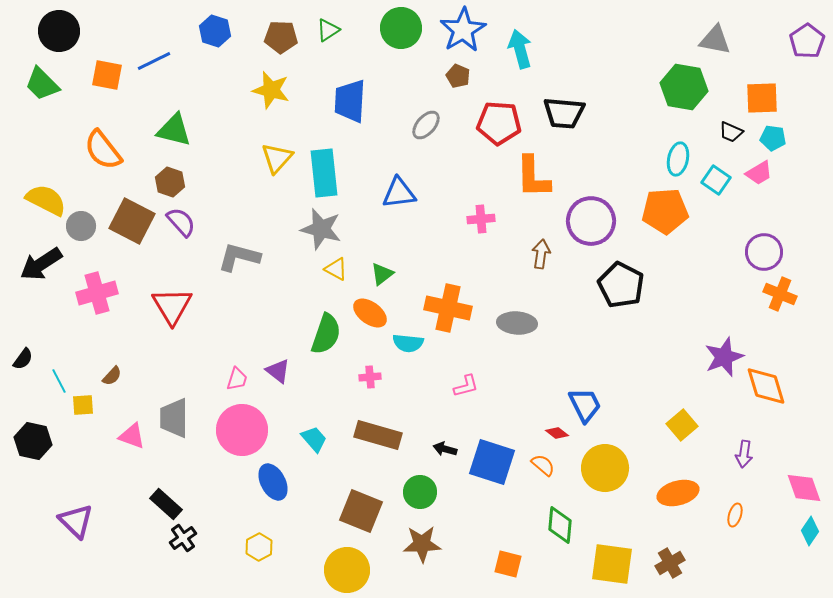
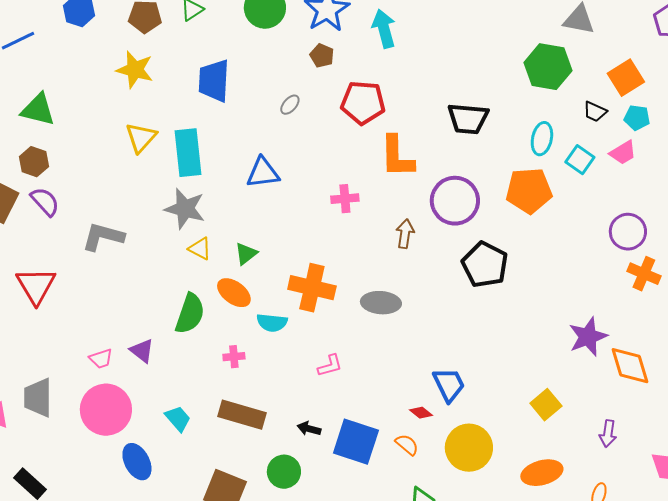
orange square: (762, 98) -> (626, 78), turned -30
black trapezoid: (564, 113) -> (468, 119), moved
gray ellipse: (426, 125) -> (290, 105), size x0.7
pink trapezoid: (237, 379) -> (101, 359), turned 55

